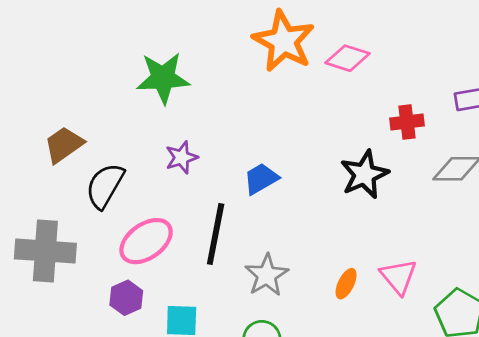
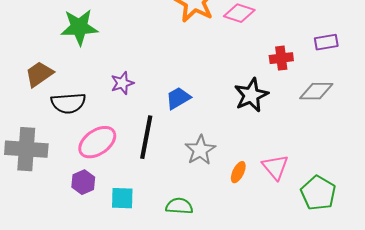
green star: (163, 78) -> (79, 27), moved
black semicircle: (105, 186) -> (68, 103), turned -124
gray star: (267, 275) -> (200, 150), moved

